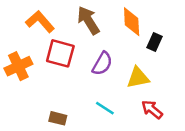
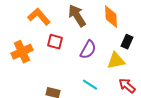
black rectangle: (155, 42) -> (127, 42), moved
red square: (60, 53) -> (55, 42), size x0.7

